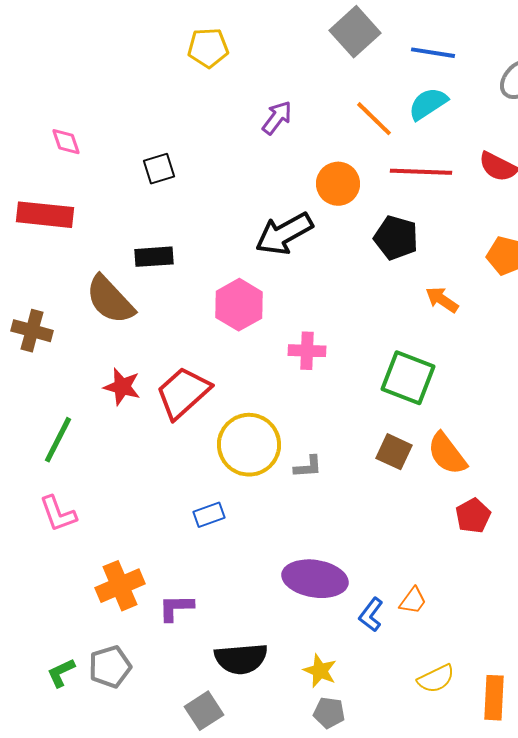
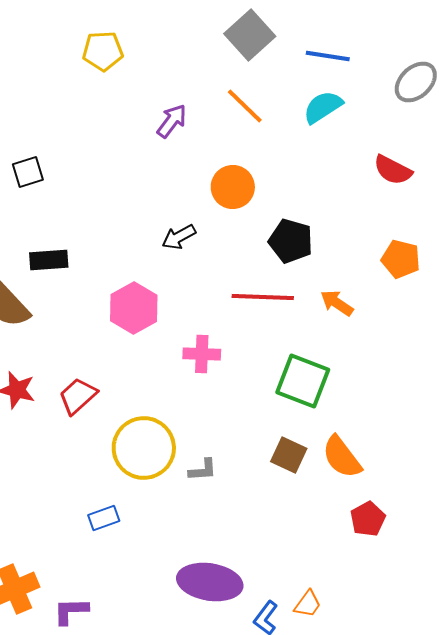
orange line: (374, 119) -> (245, 106), moved
black square: (159, 169) -> (28, 172), moved
red line: (421, 172) -> (263, 297), moved
black arrow: (284, 234) -> (179, 237), size x0.6
red trapezoid: (183, 393) -> (78, 396), size x0.7

